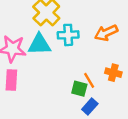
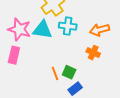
orange cross: (113, 73) -> (93, 53), moved
orange line: (89, 80) -> (55, 73), moved

